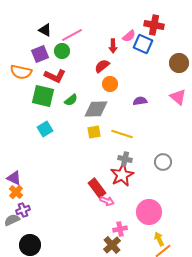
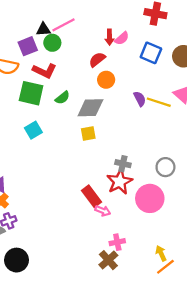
black triangle: (45, 30) -> (43, 29), moved, turned -32
pink semicircle: (129, 36) -> (122, 38), moved
blue square: (143, 44) -> (151, 53), moved
purple semicircle: (140, 101) -> (140, 99), turned 72
yellow line: (122, 134) -> (159, 102), moved
pink circle: (149, 212) -> (150, 198), moved

